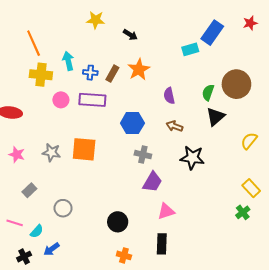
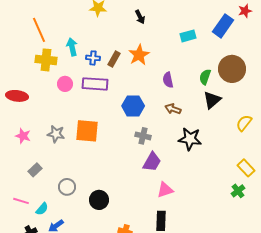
blue rectangle: (212, 33) -> (223, 26), moved
black arrow: (130, 35) -> (140, 17), moved, turned 32
black circle: (118, 222) -> (99, 200), moved

